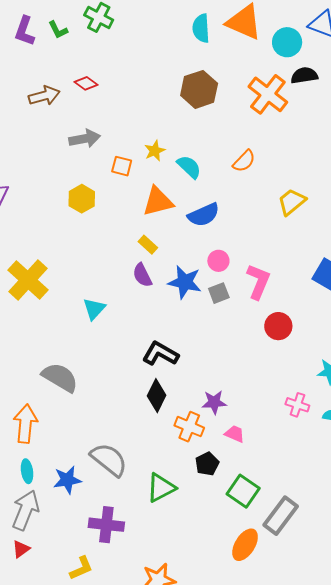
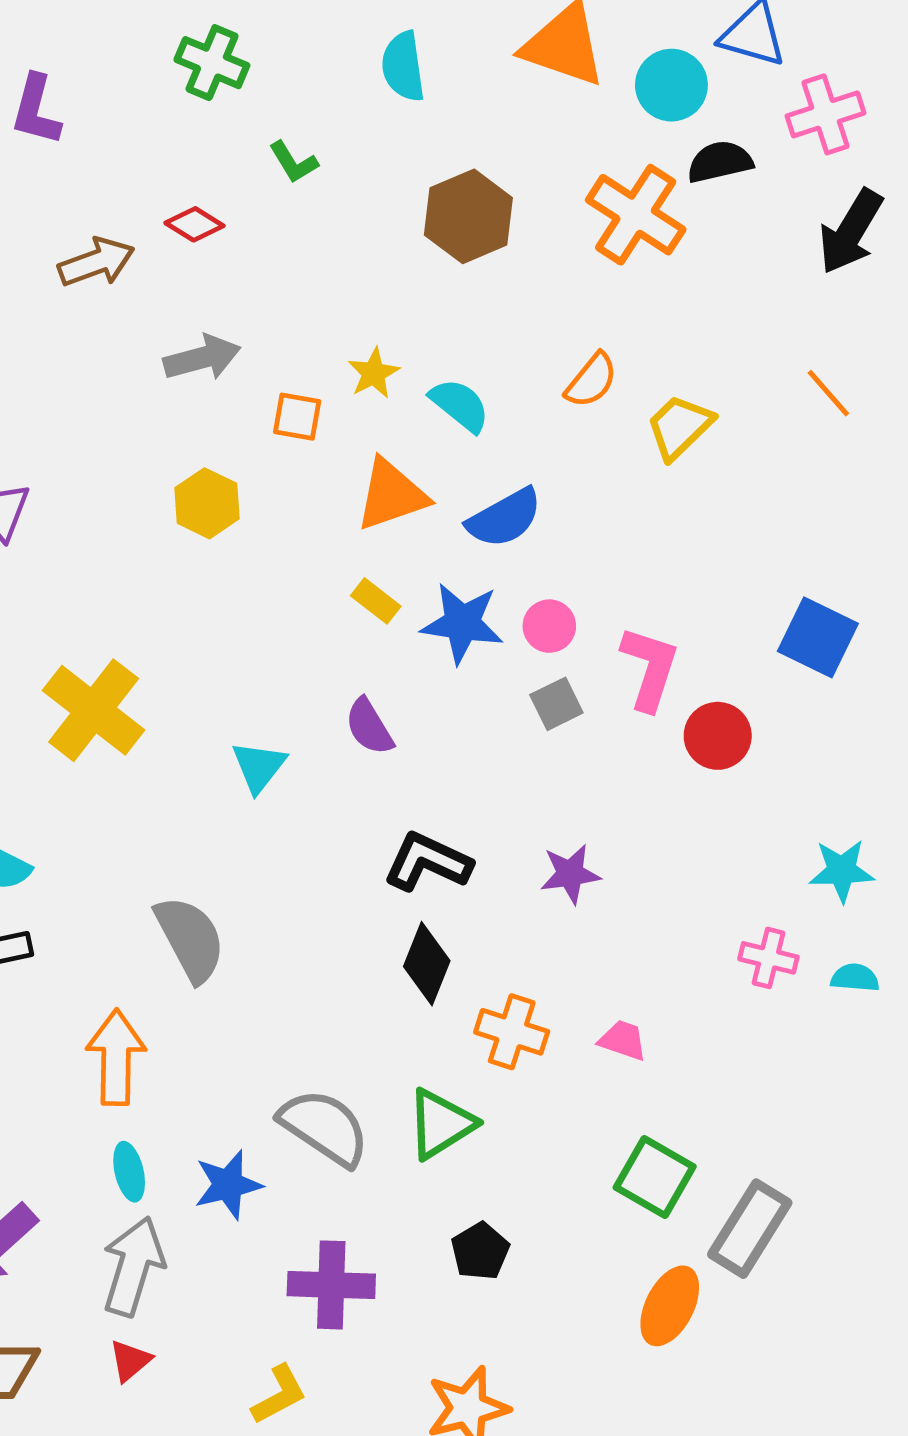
cyan semicircle: (201, 28) -> (403, 66), moved
green L-shape: (58, 30) -> (293, 162), moved
yellow trapezoid: (292, 202) -> (679, 427), moved
purple semicircle: (142, 275) -> (369, 727), moved
blue star: (185, 282) -> (462, 623), moved
red circle: (278, 326) -> (718, 736), moved
gray semicircle: (60, 377) -> (190, 939), turned 36
purple star: (214, 402) -> (570, 874), moved
black pentagon: (207, 464) -> (480, 1251), moved
green triangle: (161, 488) -> (441, 1124), moved

